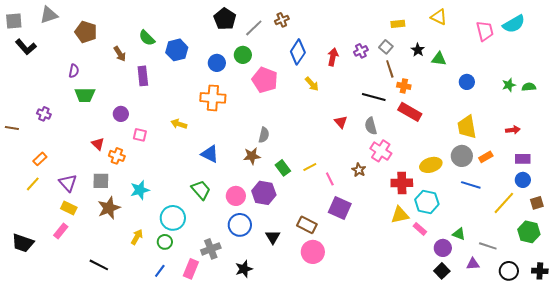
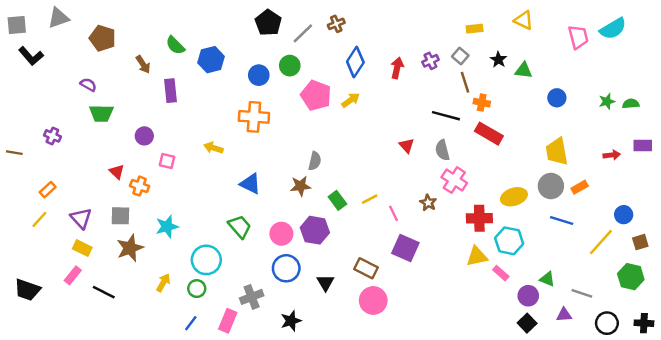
purple semicircle: (74, 71) -> (88, 85), turned -72
yellow arrow: (312, 84) -> (351, 100), moved, turned -84
purple rectangle: (523, 159) -> (643, 145), moved
black line: (99, 265) -> (104, 292), moved

